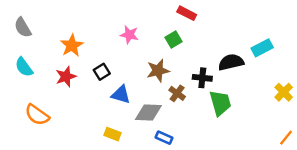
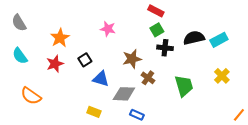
green square: (174, 39) -> (157, 30), moved
black semicircle: (231, 62) -> (194, 38), moved
black cross: (202, 78) -> (165, 48), moved
yellow cross: (284, 92) -> (222, 76), moved

